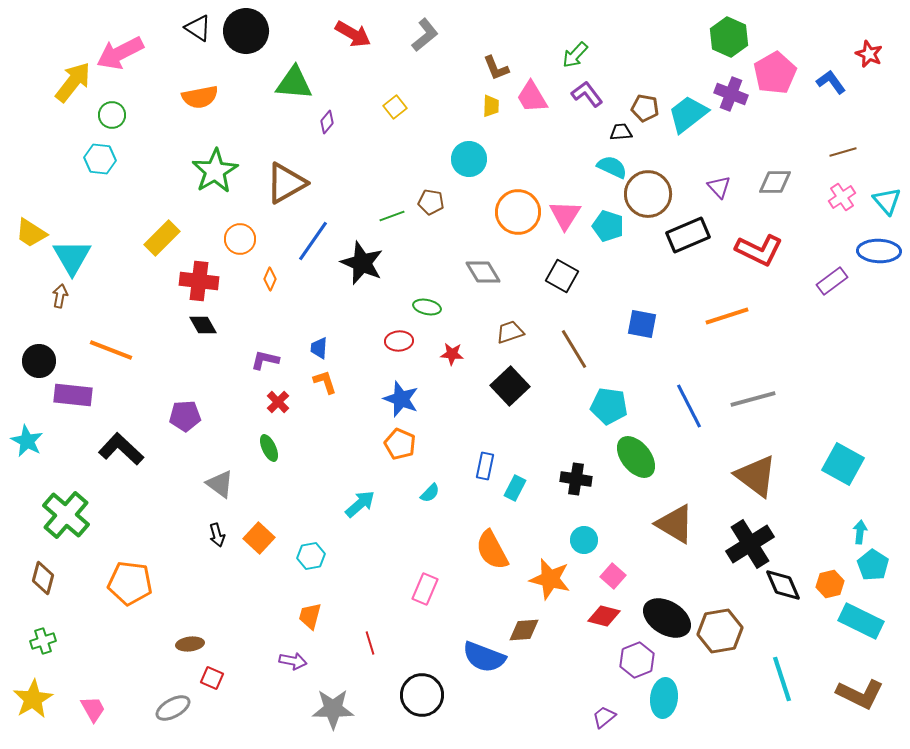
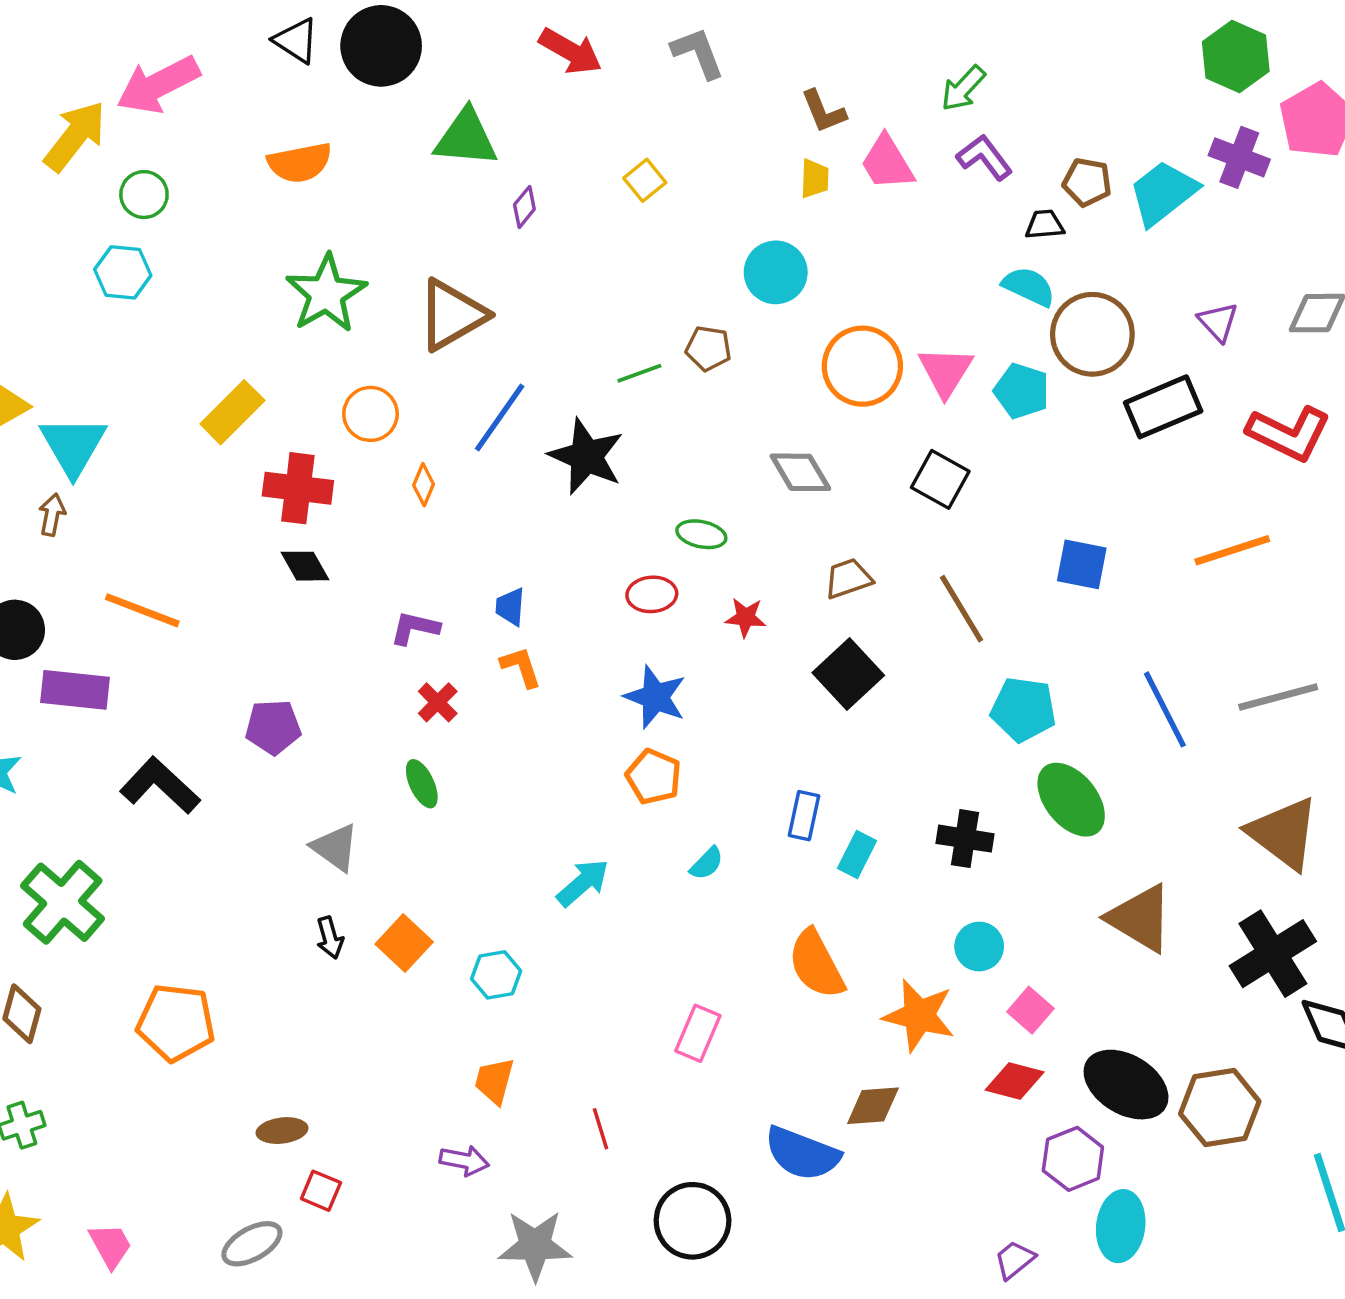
gray L-shape: (425, 35) -> (698, 53), turned -72

